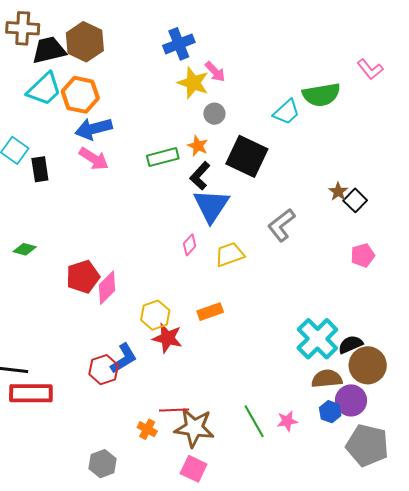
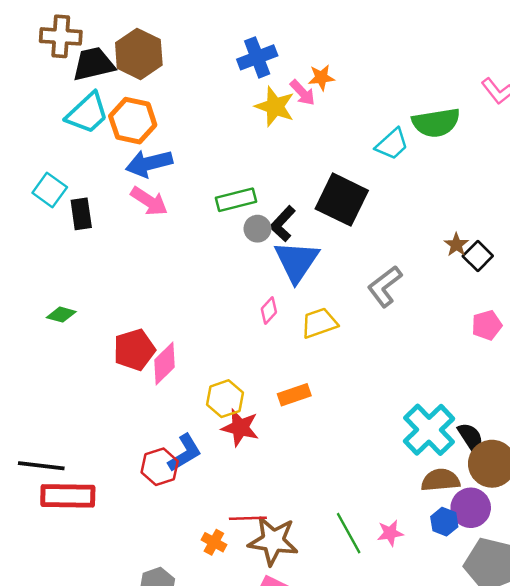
gray circle: (214, 114) -> (257, 229), moved
orange star: (198, 146) -> (321, 77), moved, turned -30
black semicircle: (350, 344) -> (471, 437), turned 80

